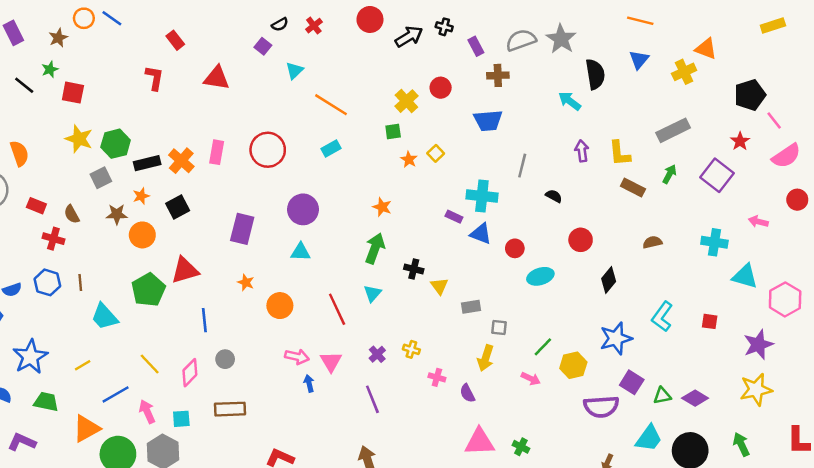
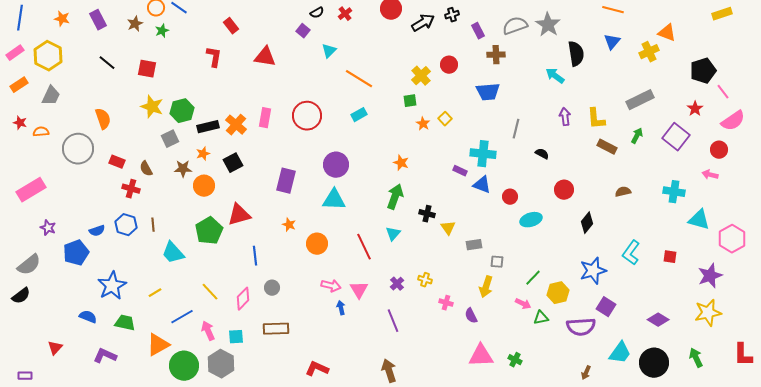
black cross: (444, 27) -> (452, 15), turned -32
green star: (50, 69) -> (162, 31), moved
red circle: (797, 200) -> (719, 150), moved
cyan triangle: (301, 252) -> (334, 200), size x1.4
green triangle: (662, 396) -> (541, 318), moved

